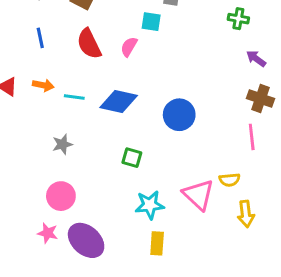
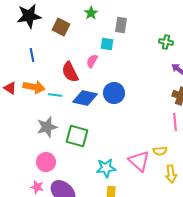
red semicircle: (89, 44) -> (70, 72), moved
orange arrow: (43, 85) -> (34, 87), size x1.5
blue circle: (179, 115) -> (114, 93), moved
gray star: (62, 144) -> (47, 127), size x1.5
green square: (132, 158) -> (77, 136), moved, size x1.6

